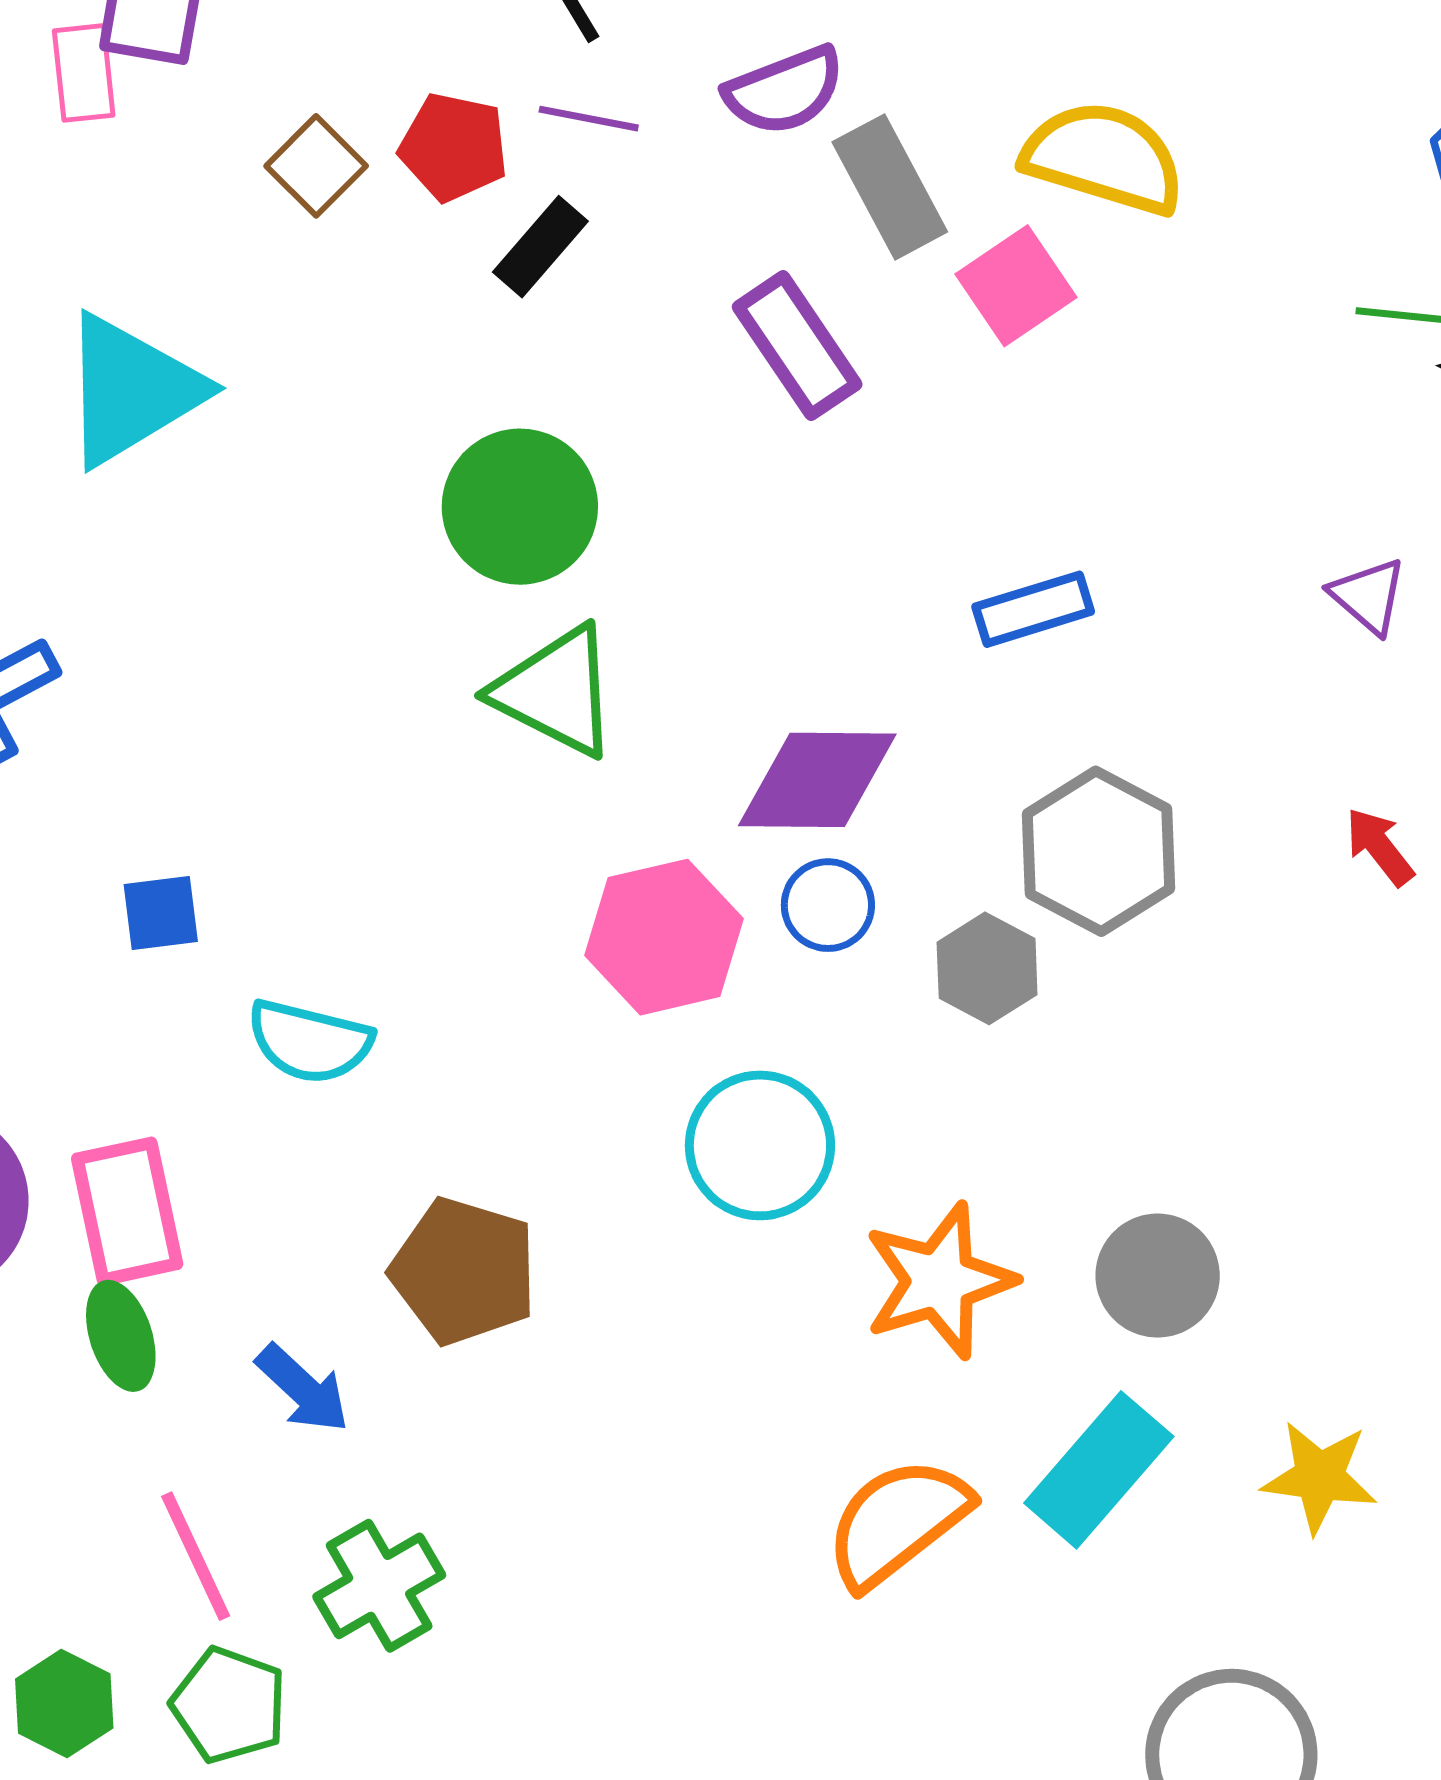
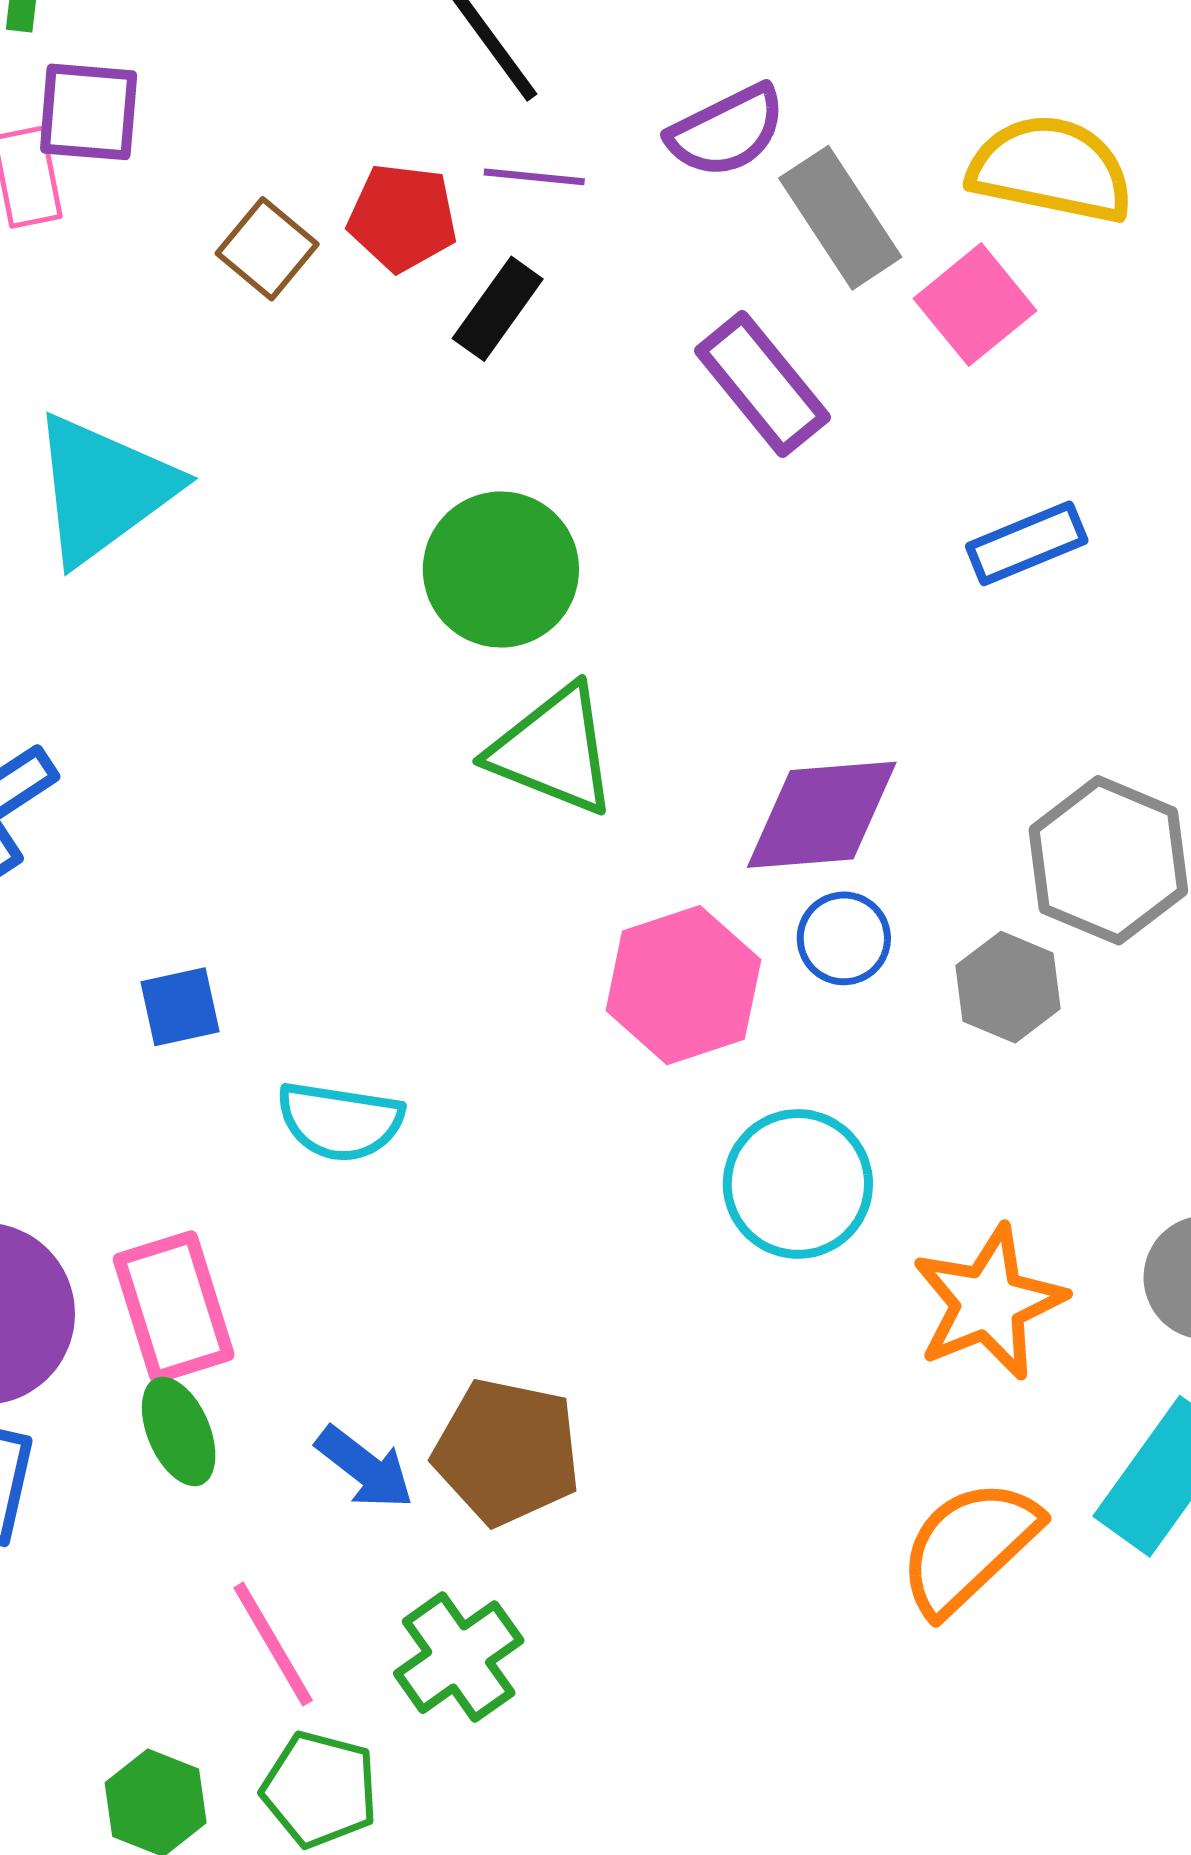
blue rectangle: (1033, 609) -> (1027, 543), moved
brown pentagon: (464, 1271) -> (507, 1452), moved

